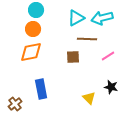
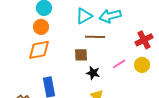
pink line: (108, 56) -> (119, 64), moved
black star: (111, 87) -> (93, 73), moved

